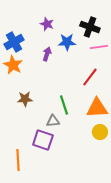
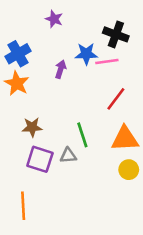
purple star: (47, 24) -> (54, 19), moved
pink line: (99, 47) -> (107, 61), moved
purple square: (43, 140) -> (40, 159), moved

